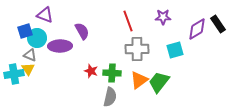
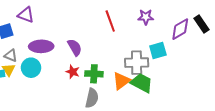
purple semicircle: (82, 31) -> (75, 47), moved
cyan circle: (37, 38) -> (31, 68), moved
gray cross: (137, 49) -> (137, 63), moved
green trapezoid: (159, 82) -> (142, 83), turned 80

